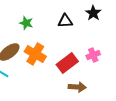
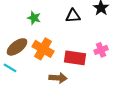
red rectangle: (67, 63) -> (75, 58), turned 45
brown arrow: (77, 87) -> (58, 78), moved

